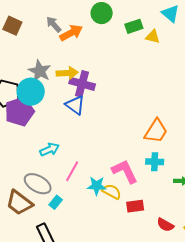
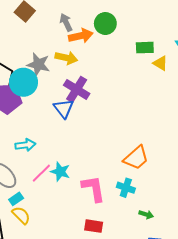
green circle: (102, 13) -> (105, 24), moved
gray star: (40, 71) -> (38, 64), turned -30
yellow arrow: (67, 73) -> (66, 58), moved
cyan star: (97, 186) -> (60, 172), moved
yellow semicircle: (112, 192) -> (21, 215), moved

